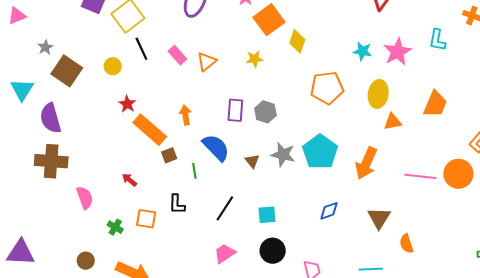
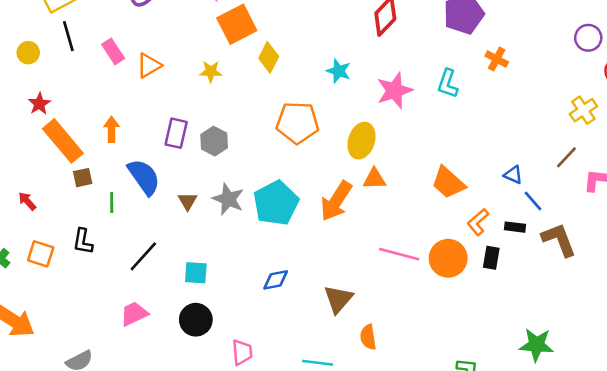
cyan star: (362, 51) -> (339, 71), moved
orange trapezoid: (435, 104) -> (448, 183), moved, turned 100
orange arrow: (366, 163) -> (336, 201), moved

